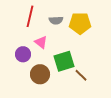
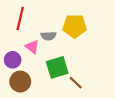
gray semicircle: (56, 20) -> (48, 36), moved
brown circle: (40, 74) -> (20, 82), moved

